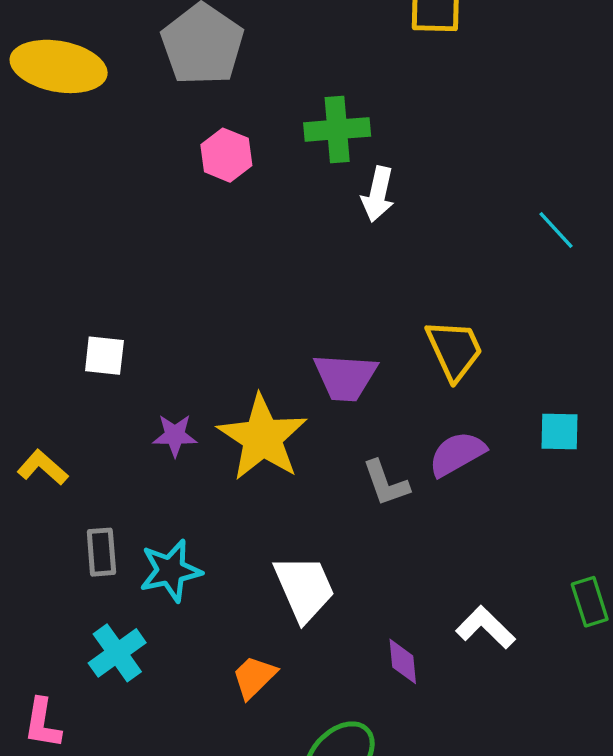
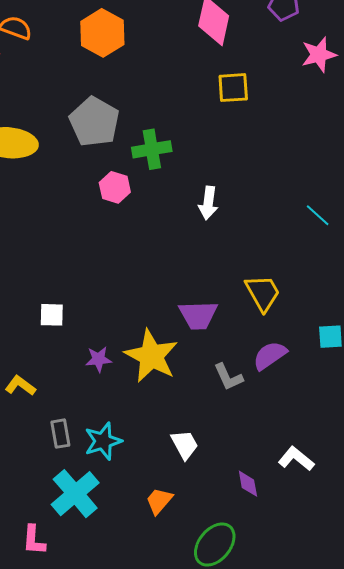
green cross: (337, 129) -> (152, 149), moved
white trapezoid: (304, 588) -> (185, 445), size x0.7
cyan cross: (117, 653) -> (75, 494), size x1.4

